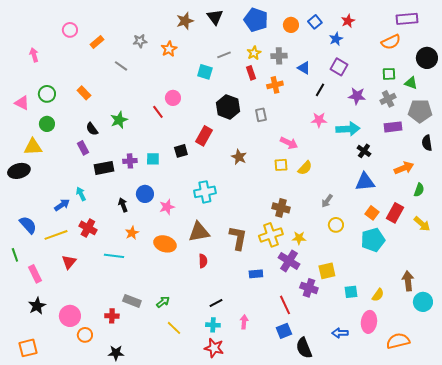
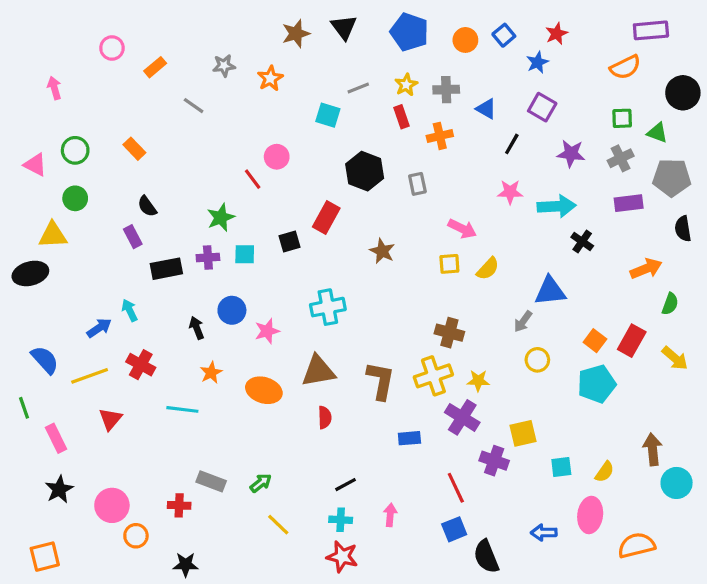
green star: (119, 120) -> (221, 218), moved
blue triangle: (365, 182) -> (550, 291), moved

